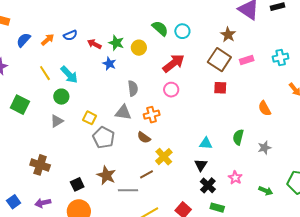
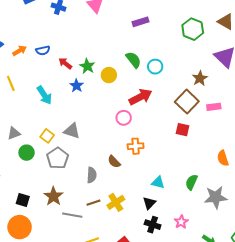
cyan arrow: (69, 75) -> (44, 95), moved
gray semicircle: (133, 88) -> (92, 175), moved
pink circle: (171, 90) -> (124, 118), moved
green circle: (61, 97) -> (27, 153), moved
gray triangle: (123, 112) -> (72, 131), moved
orange cross: (152, 115) -> (136, 146), moved
brown semicircle: (144, 138) -> (114, 162), moved
gray star: (264, 148) -> (216, 197), size x1.6
yellow cross: (164, 157) -> (116, 202), moved
black square: (77, 184) -> (23, 200), turned 32
black cross: (208, 185) -> (153, 225), turned -35

